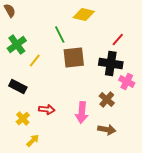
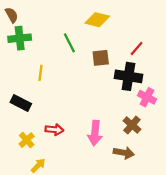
green cross: (17, 44) -> (20, 38), moved, turned 30
brown square: (74, 58) -> (101, 58), moved, size x0.7
yellow line: (35, 60) -> (41, 73), turned -32
brown cross: (107, 100) -> (132, 125), moved

